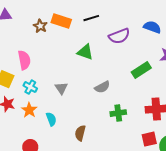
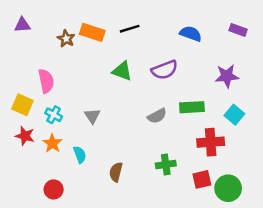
blue semicircle: (152, 27) -> (191, 34), moved
purple semicircle: (119, 36) -> (165, 70), moved
green rectangle: (141, 70) -> (192, 107), moved, turned 30
gray semicircle: (102, 87) -> (157, 116), moved
green cross: (118, 113) -> (166, 165), moved

